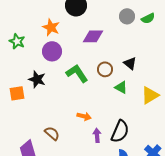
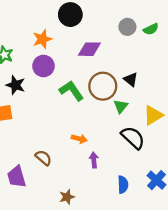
orange star: (51, 27) -> (42, 39), turned 30
brown circle: (105, 69) -> (103, 86), size x1.6
black star: (37, 79) -> (16, 85), moved
green triangle: (121, 87) -> (121, 106), turned 40
black semicircle: (120, 131) -> (133, 138), moved, turned -70

